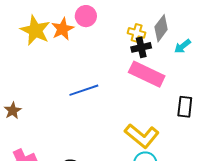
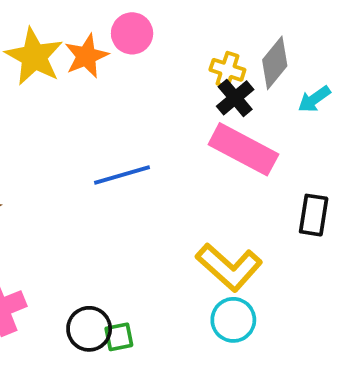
black cross: (141, 47) -> (235, 98), turned -30

